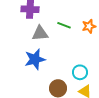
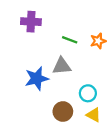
gray triangle: (40, 33) -> (62, 66), moved

